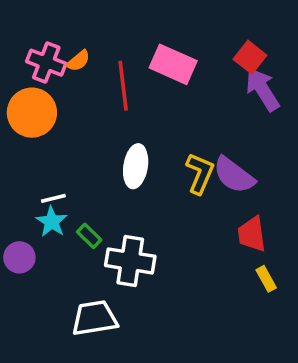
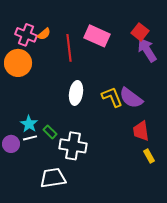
yellow L-shape: (200, 173) -> (112, 97), turned -45
white line: (53, 198) -> (30, 138), moved

